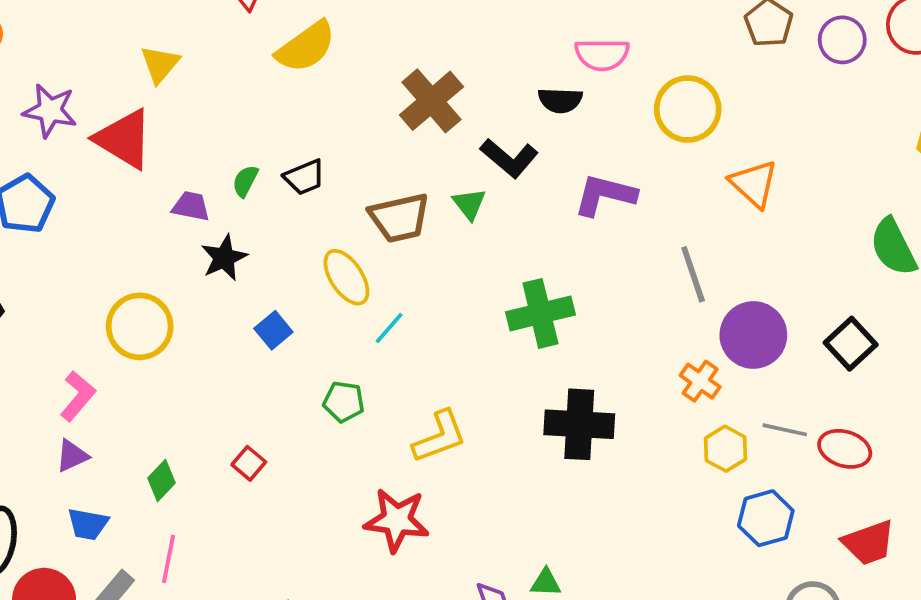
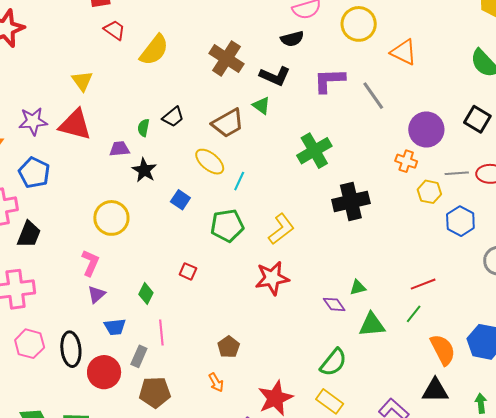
gray line: (693, 274) -> (373, 96), moved
green pentagon: (344, 402) -> (227, 226), size x1.5

